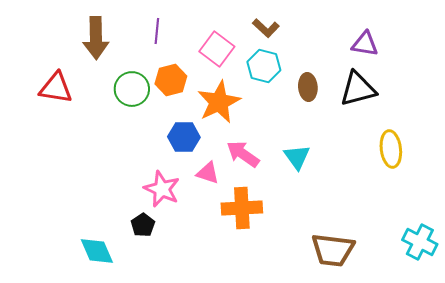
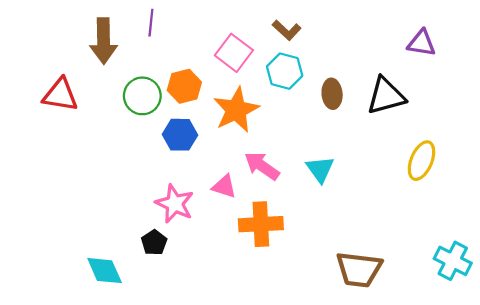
purple line: (157, 31) -> (151, 23), moved
purple triangle: (365, 44) -> (422, 43), moved
blue hexagon: (184, 137) -> (180, 135), moved
yellow ellipse: (391, 149) -> (422, 161), turned 30

